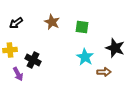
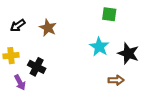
brown star: (52, 22) -> (48, 28), moved
green square: (82, 27) -> (109, 14), moved
cyan star: (85, 57) -> (99, 47), moved

